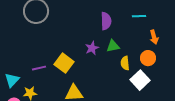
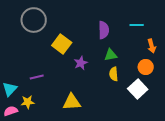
purple star: (92, 48) -> (81, 63), moved
yellow square: (64, 63) -> (62, 44), moved
yellow semicircle: (125, 63) -> (114, 74), moved

